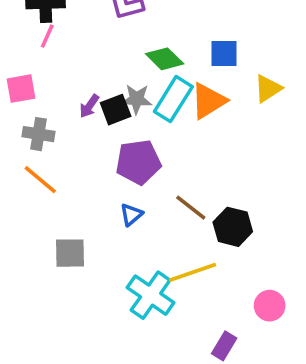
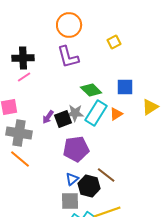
pink line: (47, 36) -> (24, 77), turned 32
orange triangle: (208, 101) -> (116, 114), size x0.6
gray cross: (39, 134) -> (19, 133), size x1.4
black hexagon: (233, 227) -> (89, 186), moved
gray square: (70, 253) -> (70, 201), moved

